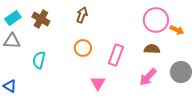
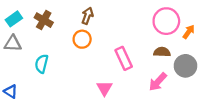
orange arrow: (177, 30) -> (189, 32), turned -80
orange circle: (83, 48) -> (82, 39), moved
pink rectangle: (116, 55) -> (124, 58), turned -45
gray circle: (181, 72) -> (185, 66), moved

